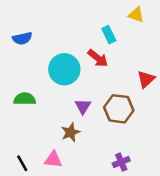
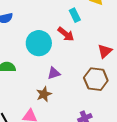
purple triangle: (83, 106) -> (54, 73), turned 40
brown hexagon: (119, 109) -> (96, 79), moved

